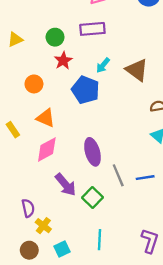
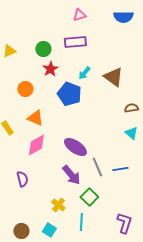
purple ellipse: (92, 152) -> (75, 147), turned -40
purple arrow: (66, 185) -> (71, 175), moved
green square: (92, 198) -> (89, 197), moved
purple semicircle: (28, 208) -> (22, 179), moved
yellow cross: (43, 226) -> (58, 205), moved
cyan square: (62, 249) -> (49, 230), turned -32

